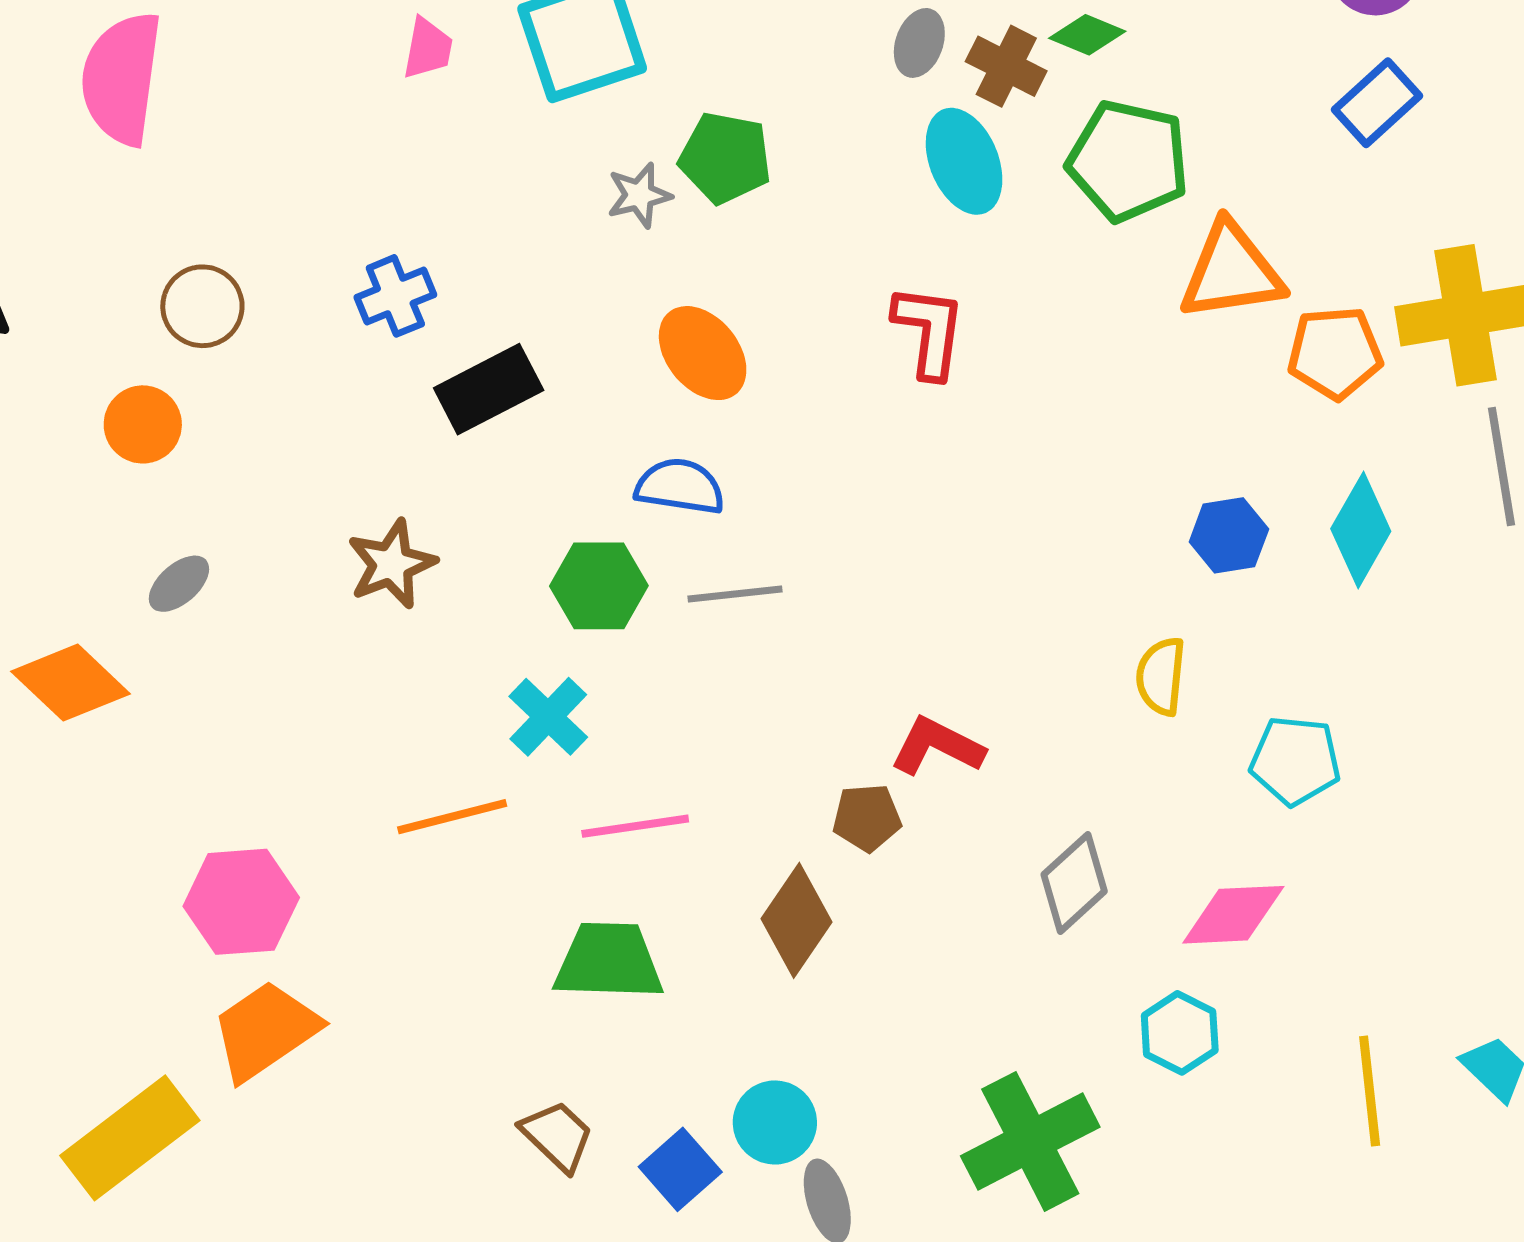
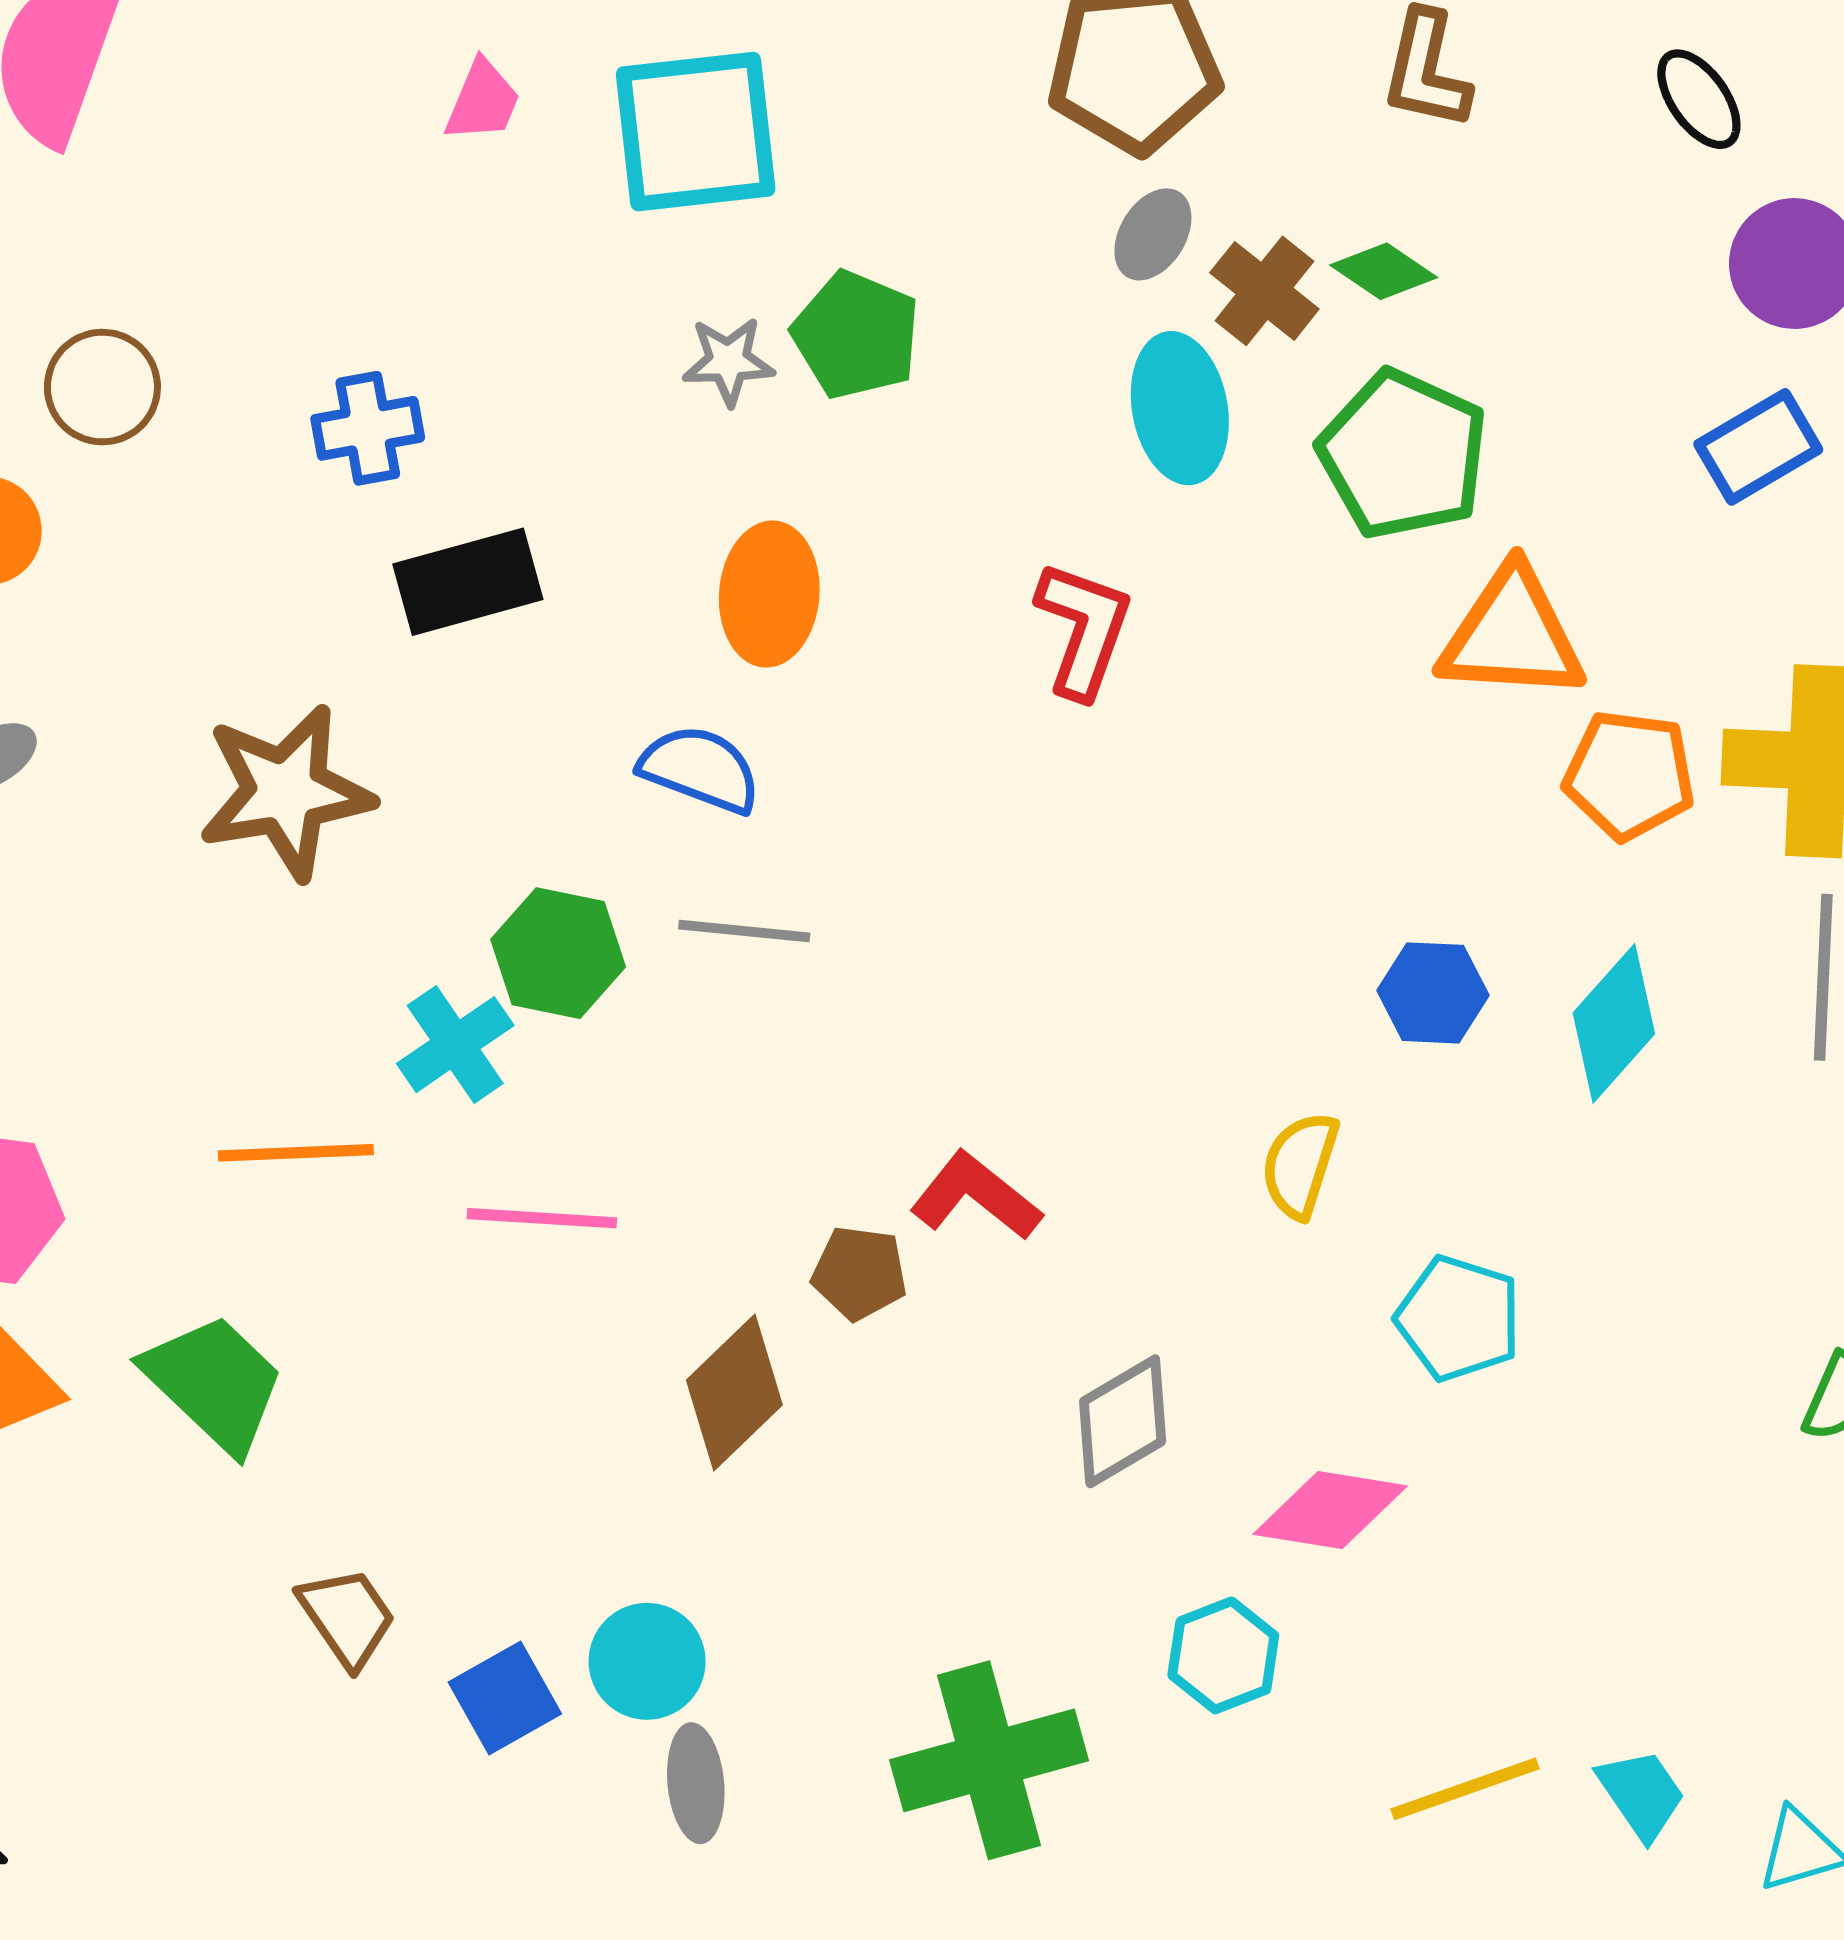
orange ellipse: (703, 353) -> (769, 594), turned 32
brown star: (392, 564) -> (286, 792), size x1.4
green hexagon: (599, 586) -> (558, 953), moved
green trapezoid: (609, 961) -> (214, 1383), moved, turned 30
yellow line: (1370, 1091) -> (1465, 1789), turned 65

